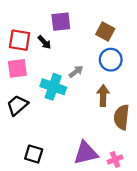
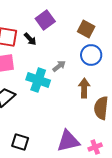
purple square: (61, 22) -> (45, 20), turned -30

